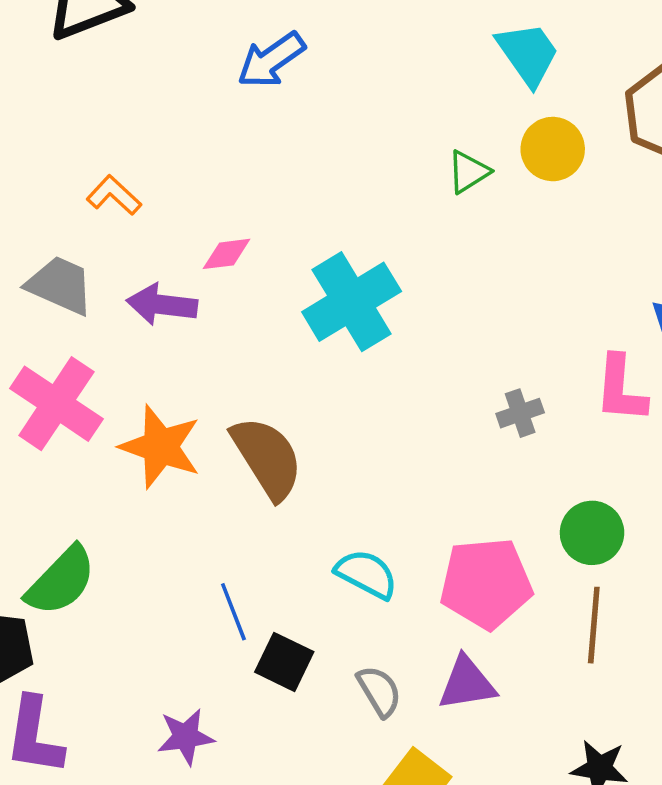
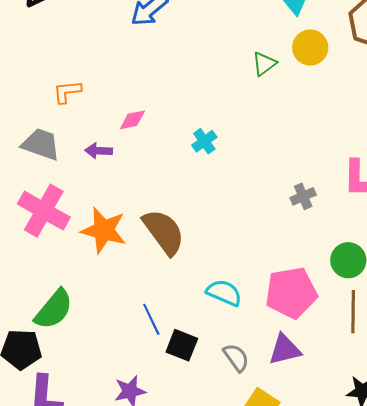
orange L-shape: (114, 195) -> (67, 92), turned -44
cyan cross: (352, 302) -> (204, 141), size x0.5
purple arrow: (162, 305) -> (99, 151), size x0.7

